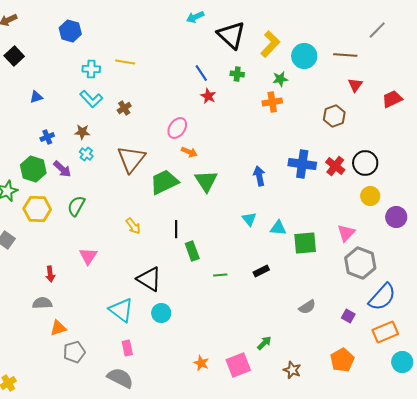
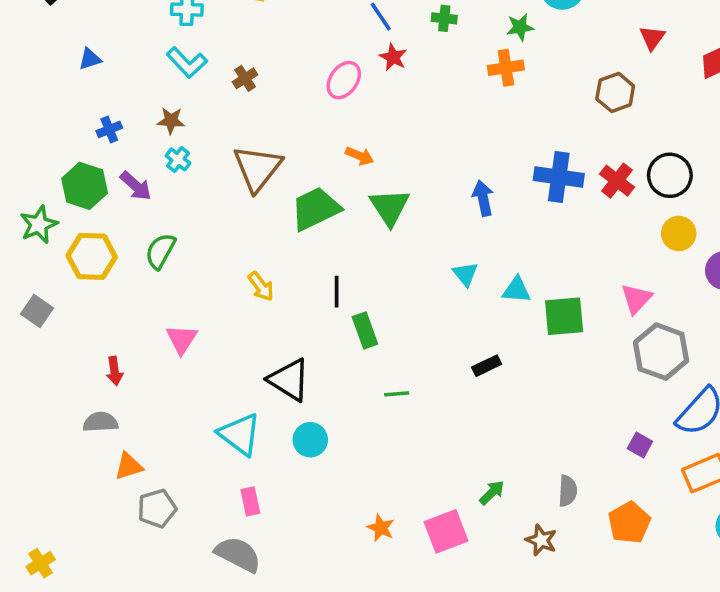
pink ellipse: (177, 128) -> (344, 80), moved
green line: (220, 275) -> (397, 394), moved
gray semicircle: (307, 307) -> (568, 491), moved, turned -54

